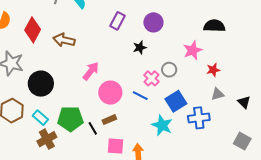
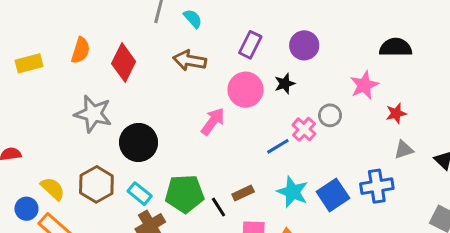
brown arrow: (64, 40) -> (190, 60), moved
pink circle: (110, 93) -> (246, 90), moved
blue line: (140, 96) -> (278, 146), moved, turned -56
blue square: (176, 101) -> (333, 195), moved
cyan star: (162, 125) -> (293, 192), moved

